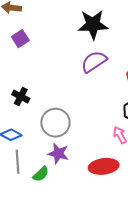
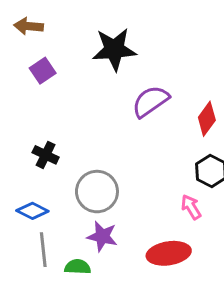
black star: (93, 25) -> (114, 49), moved
green semicircle: (41, 174) -> (78, 267), turned -132

